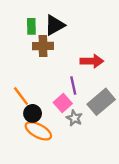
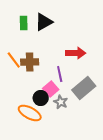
brown cross: (43, 46) -> (30, 62), moved
orange line: (21, 96) -> (14, 60), moved
black circle: (33, 113) -> (41, 98), moved

